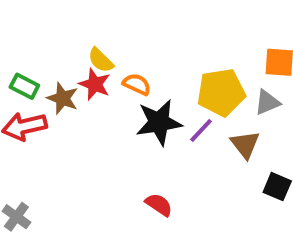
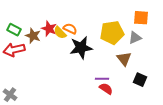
yellow semicircle: (101, 60) -> (60, 33), moved
purple line: (201, 130) -> (102, 79), moved, turned 48
red semicircle: (159, 205) -> (106, 89), moved

